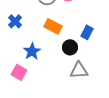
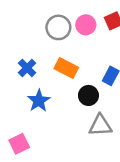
blue cross: (15, 21) -> (27, 68), moved
pink square: (19, 72) -> (19, 144), moved, turned 35

